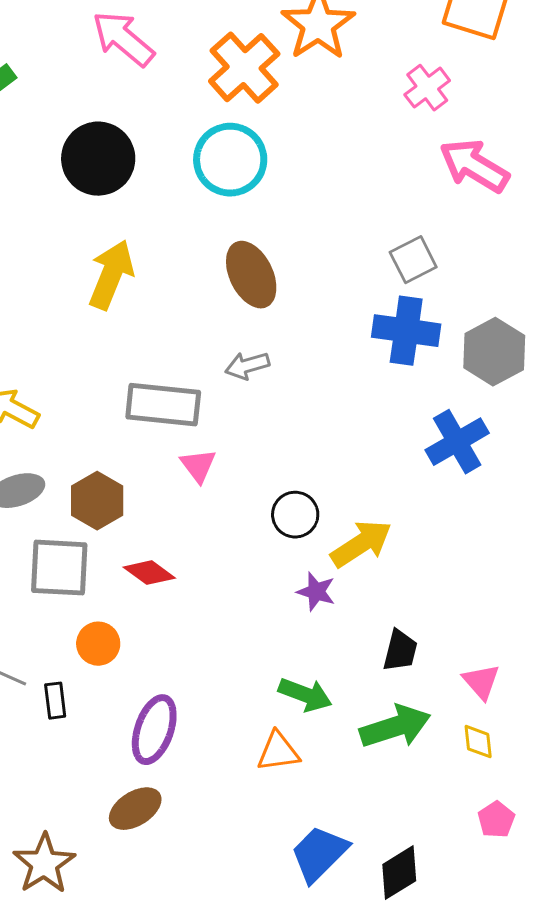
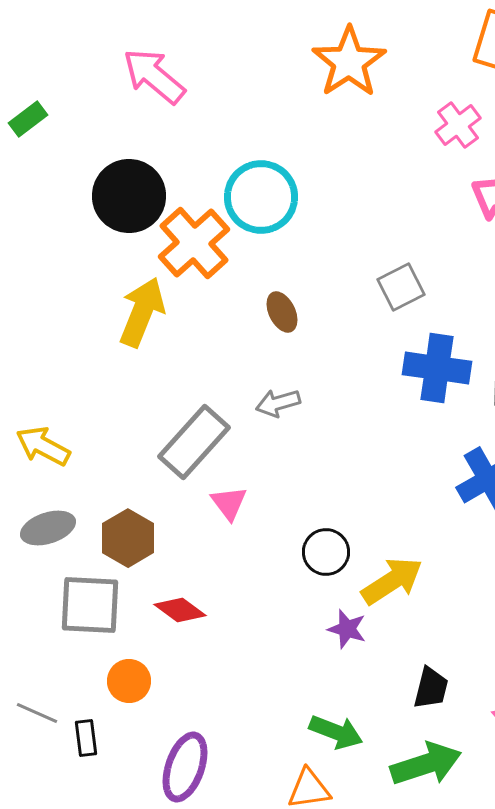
orange cross: (244, 68) -> (194, 243), moved
gray square: (413, 260) -> (401, 287), moved
brown ellipse: (251, 275) -> (282, 312), size x0.6
gray rectangle: (163, 405) -> (194, 442), turned -54

